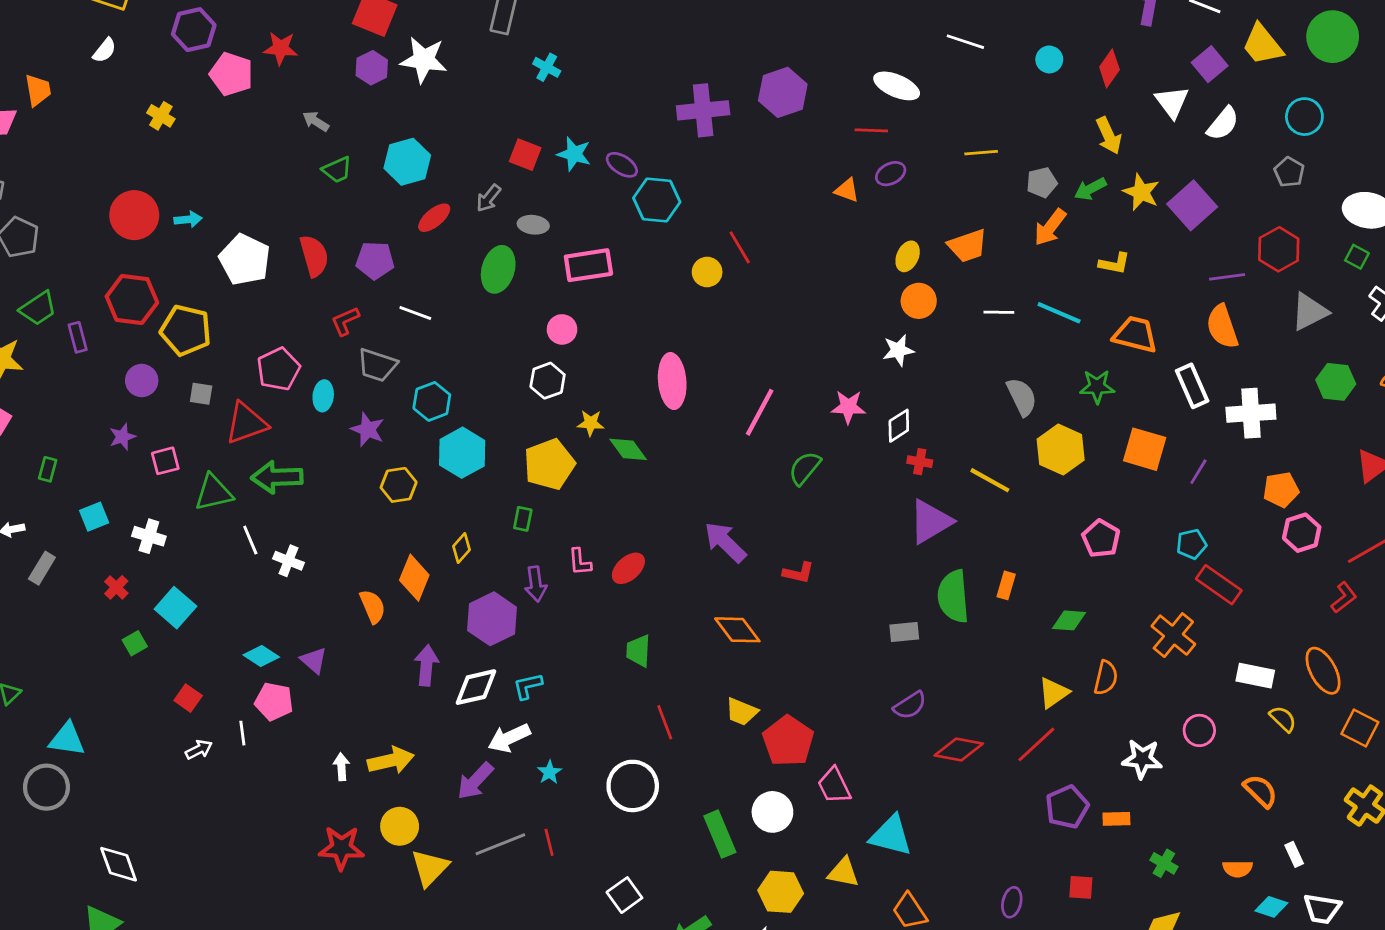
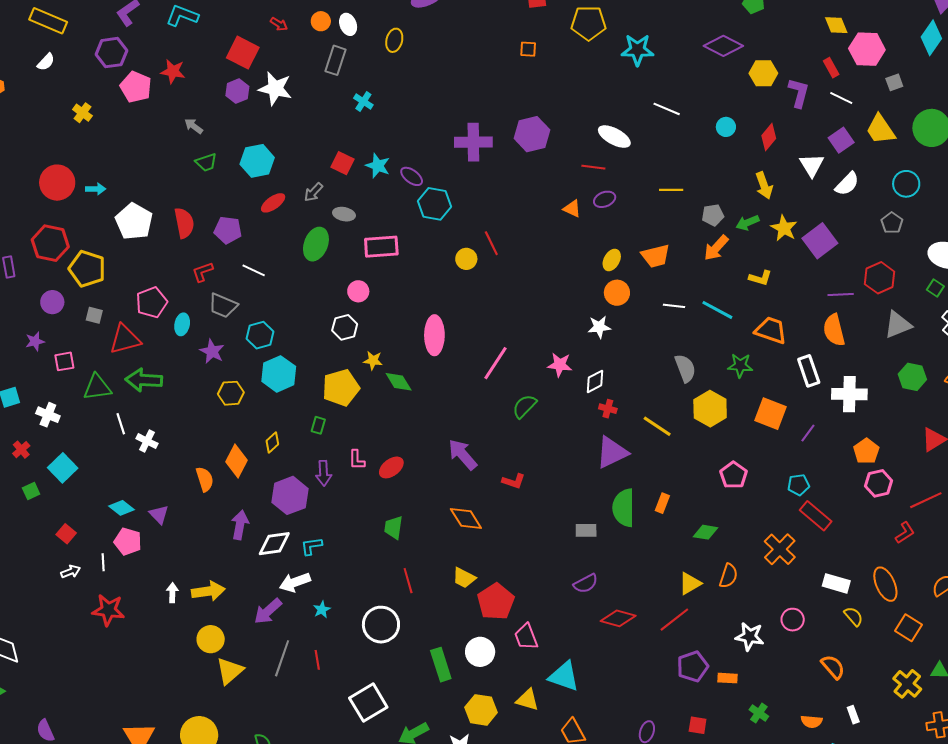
orange pentagon: (1281, 490) -> (866, 451), turned -30
gray line: (500, 844) -> (282, 658), turned -54
red star: (341, 848) -> (108, 610), moved
white square: (624, 895) -> (368, 703), size x1.5

